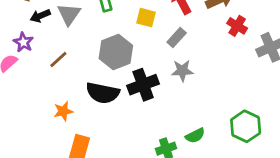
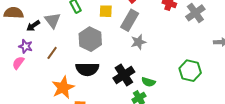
gray rectangle: (177, 38) -> (130, 20), size x1.5
black cross: (143, 85) -> (124, 75), moved
orange star: (63, 111) -> (63, 88), size x1.6
green semicircle: (195, 136) -> (148, 82), moved, turned 56

